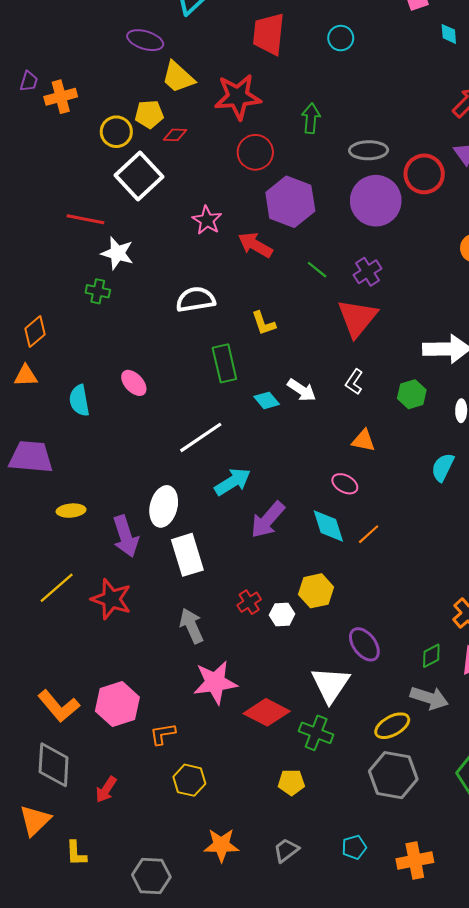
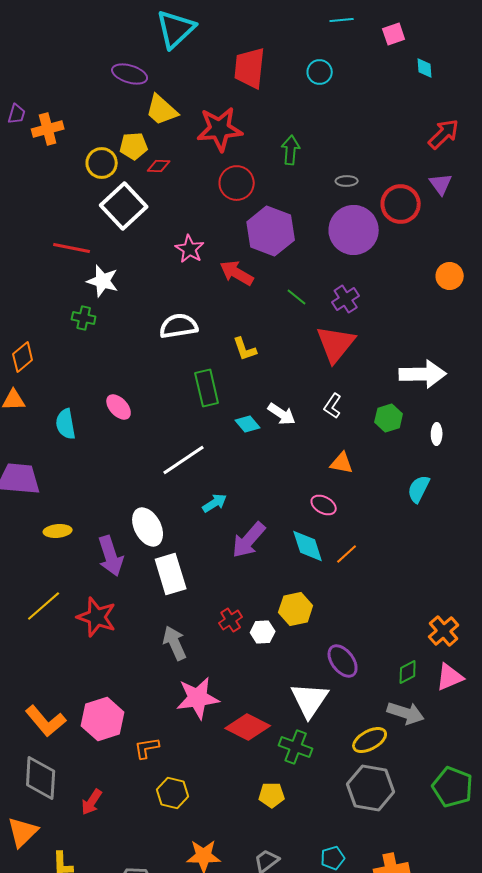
gray ellipse: (369, 150) -> (347, 181), size x0.6
cyan arrow: (233, 482) -> (215, 503), size x0.7
white ellipse: (164, 506) -> (148, 527), turned -42

